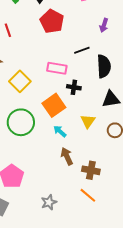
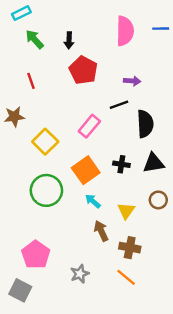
purple arrow: (104, 25) -> (132, 81), moved, turned -104
pink rectangle: (57, 68) -> (89, 126), turned -60
black cross: (74, 87) -> (121, 164), moved
yellow triangle: (88, 121) -> (126, 211), moved
gray star: (49, 202) -> (80, 274), moved

